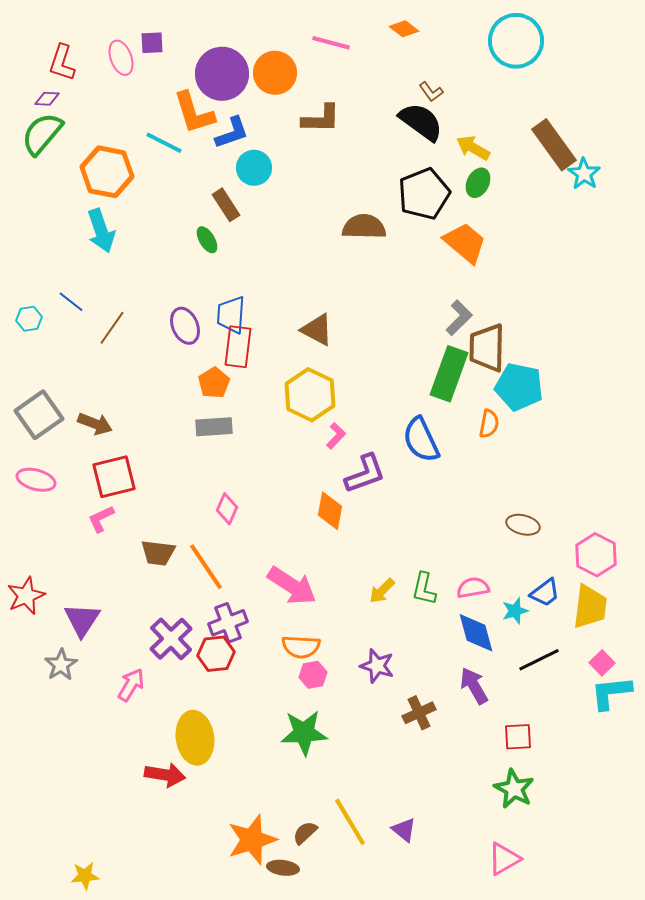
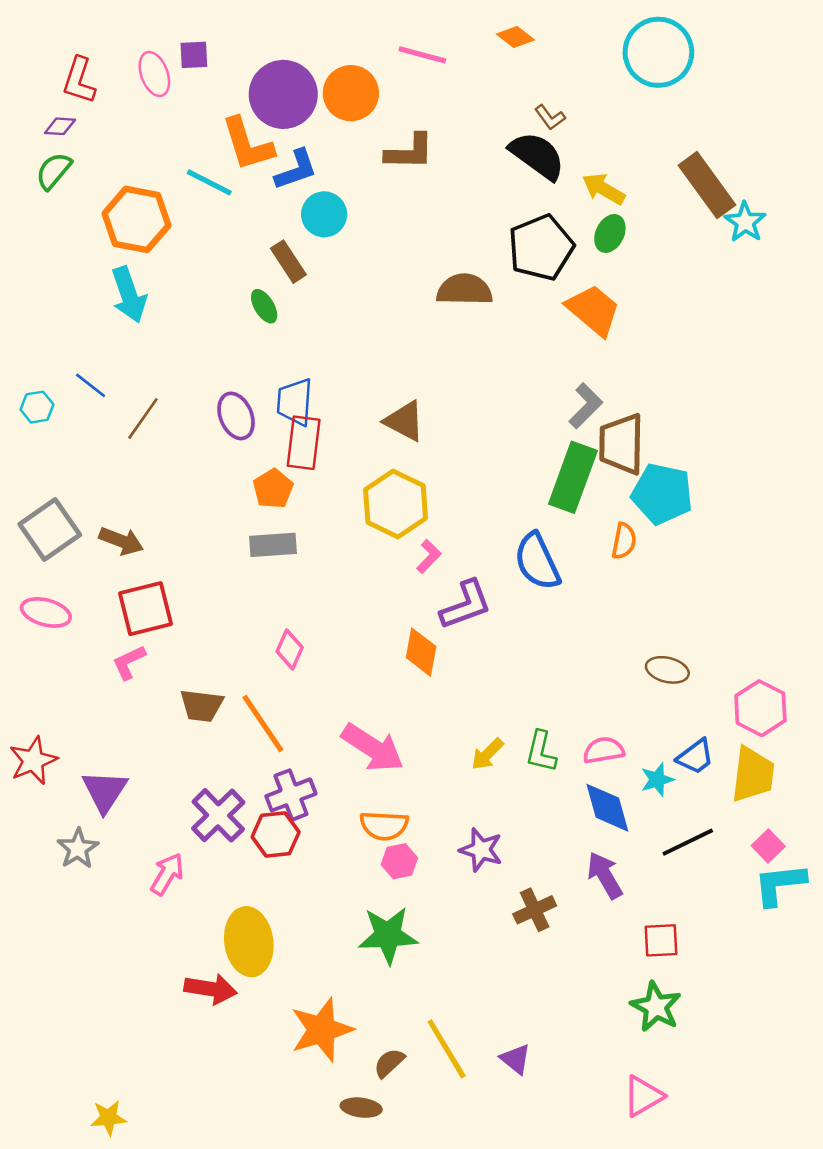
green semicircle: (42, 134) -> (54, 171), size x0.7
orange star: (252, 840) -> (322, 1030), moved

